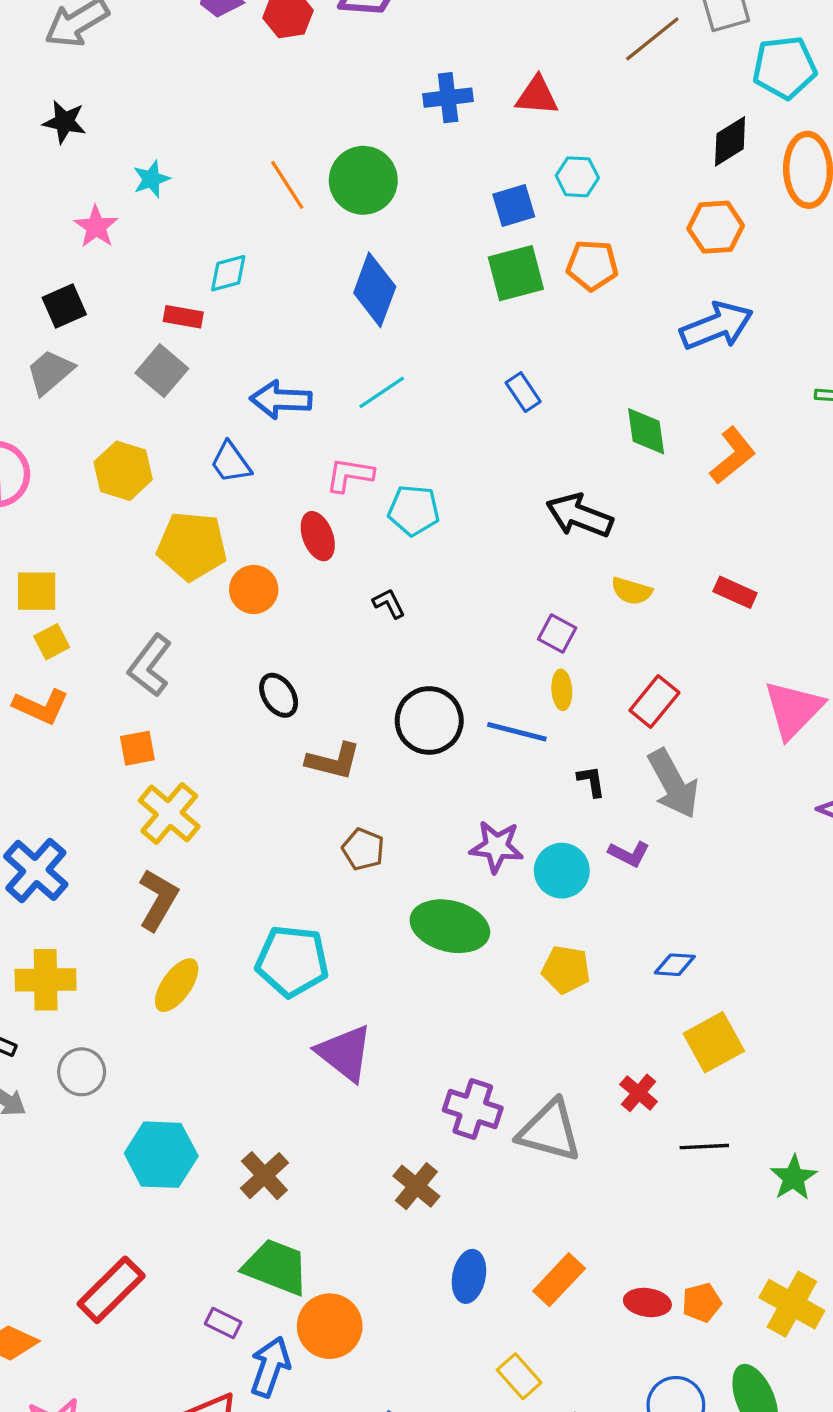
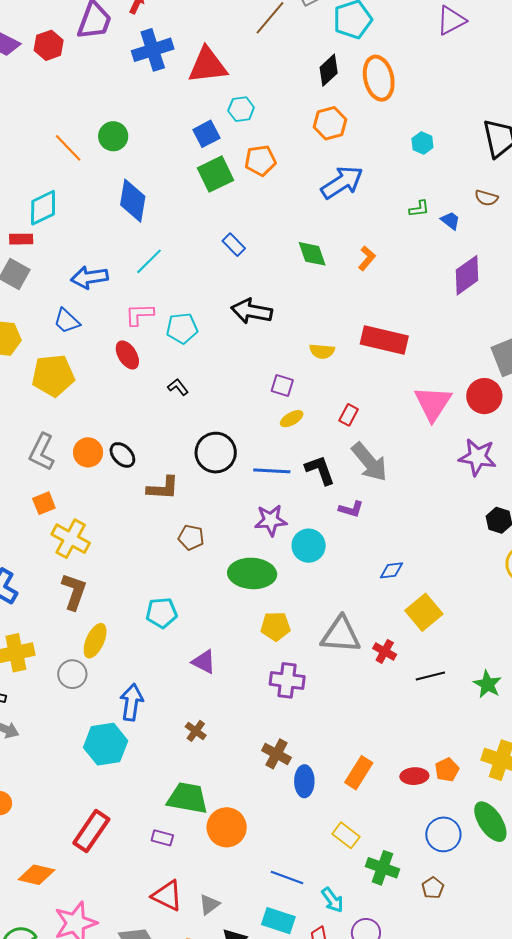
red triangle: (537, 96) -> (208, 65), size x1.5
blue cross: (448, 98) -> (153, 50), moved, size x1.4
green circle: (363, 180) -> (113, 136), size x0.7
cyan diamond: (228, 273) -> (43, 208), size x1.4
orange L-shape: (733, 456) -> (367, 258), size x0.7
black arrow: (579, 516) -> (252, 311), moved
orange circle: (254, 589) -> (88, 452), moved
red rectangle: (735, 592) -> (384, 340), size x1.8
yellow ellipse: (562, 690) -> (292, 419), turned 75
red rectangle: (654, 702) -> (349, 415), size x0.7
blue line: (517, 732) -> (272, 471), moved
black L-shape: (591, 781) -> (320, 470), size x1.6
cyan circle: (562, 871) -> (309, 546), moved
cyan pentagon: (292, 961) -> (162, 613), size x0.7
yellow pentagon: (566, 970) -> (276, 626), moved
purple triangle: (345, 1053) -> (204, 662), size x0.7
gray circle: (82, 1072) -> (72, 674), moved
gray triangle: (550, 1131) -> (341, 635), moved
brown cross: (264, 1176) -> (196, 731), moved, size x0.7
brown cross: (416, 1186) -> (276, 754), moved
blue arrow: (270, 1367) -> (131, 702), moved

